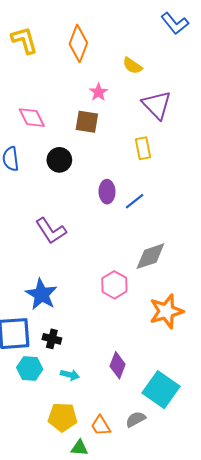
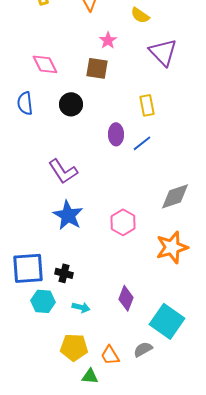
yellow rectangle: (143, 148) -> (147, 105), moved
gray diamond: (150, 256) -> (175, 196), moved
blue star: (41, 294) -> (68, 215), moved

